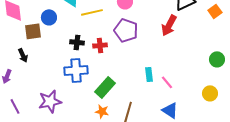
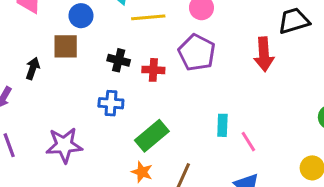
red arrow: (169, 25) -> (264, 54), turned -40
brown square: (33, 31) -> (66, 46), moved
black arrow: (23, 55) -> (33, 68), turned -144
blue cross: (76, 70) -> (111, 103), size x0.7

